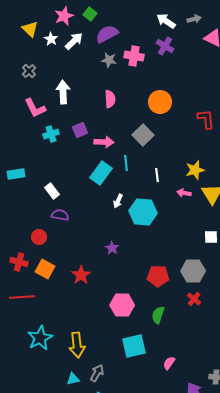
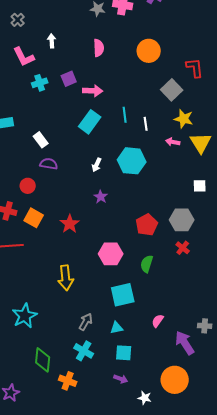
white arrow: (63, 92) -> (52, 41), size x0.6
gray square: (143, 135) -> (172, 90), moved
cyan line: (126, 163) -> (125, 115), moved
yellow star: (195, 170) -> (184, 119), turned 30
white arrow: (118, 201) -> (97, 165), moved
red pentagon: (158, 276) -> (147, 225), turned -30
cyan star: (40, 338) -> (25, 316), moved
yellow arrow: (77, 345) -> (66, 278), moved
pink semicircle: (169, 363) -> (158, 321), moved
cyan triangle: (73, 379) -> (117, 328), moved

